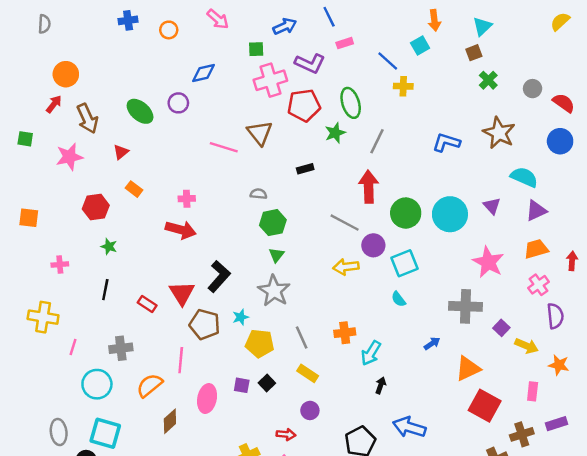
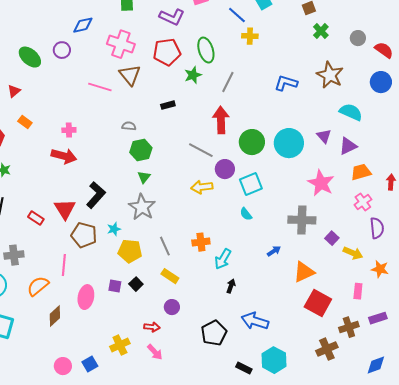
pink cross: (270, 80) -> (121, 44), moved, turned 36
purple triangle: (536, 211) -> (348, 146), moved

